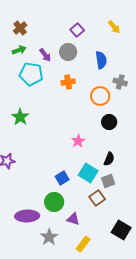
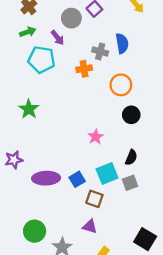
gray circle: (68, 52) -> (71, 18), moved
gray cross: (120, 82) -> (100, 52), moved
cyan square: (88, 173) -> (107, 174), turned 36
brown square: (97, 198) -> (94, 199), moved, turned -35
green circle: (54, 202) -> (35, 231), moved
purple ellipse: (27, 216) -> (46, 178), moved

